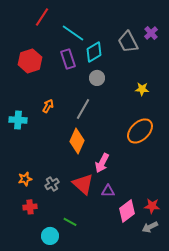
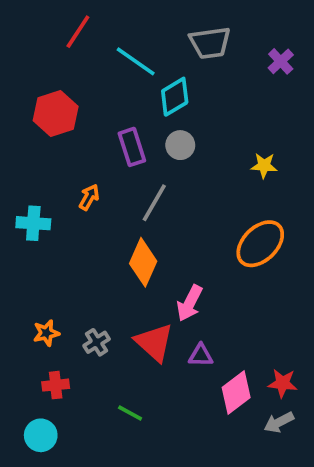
gray trapezoid: (128, 42) -> (210, 43), moved, turned -70
purple rectangle: (68, 59) -> (132, 147), moved
cyan circle: (50, 236) -> (41, 435), moved

